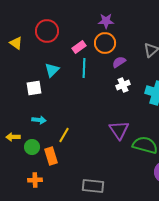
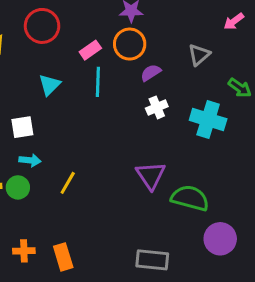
white square: (34, 88) -> (22, 127), moved
green circle: (32, 147) -> (18, 187), moved
orange rectangle: (51, 156) -> (63, 257), moved
gray rectangle: (93, 186) -> (152, 260), moved

